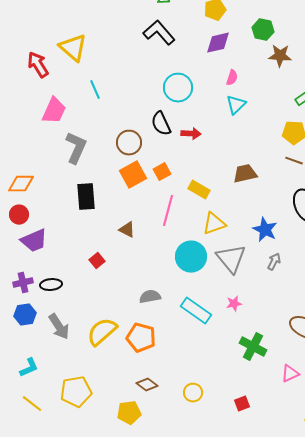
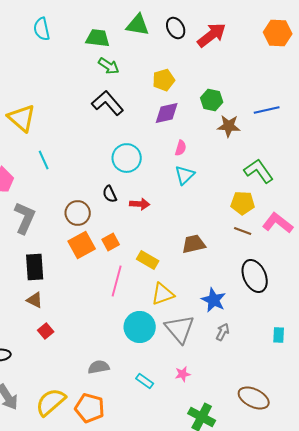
black semicircle: (161, 124) -> (110, 194), size x0.7
brown triangle: (127, 230) -> (35, 300), moved
cyan rectangle: (196, 311) -> (145, 381), size x0.6

